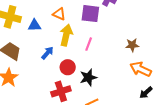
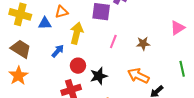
orange triangle: (59, 14) -> (62, 12), moved, turned -40
pink line: (89, 44) -> (113, 41), moved
orange arrow: (141, 69) -> (138, 76), moved

